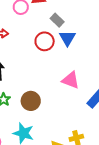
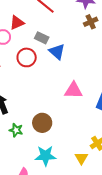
red circle: (45, 41) -> (27, 57), moved

